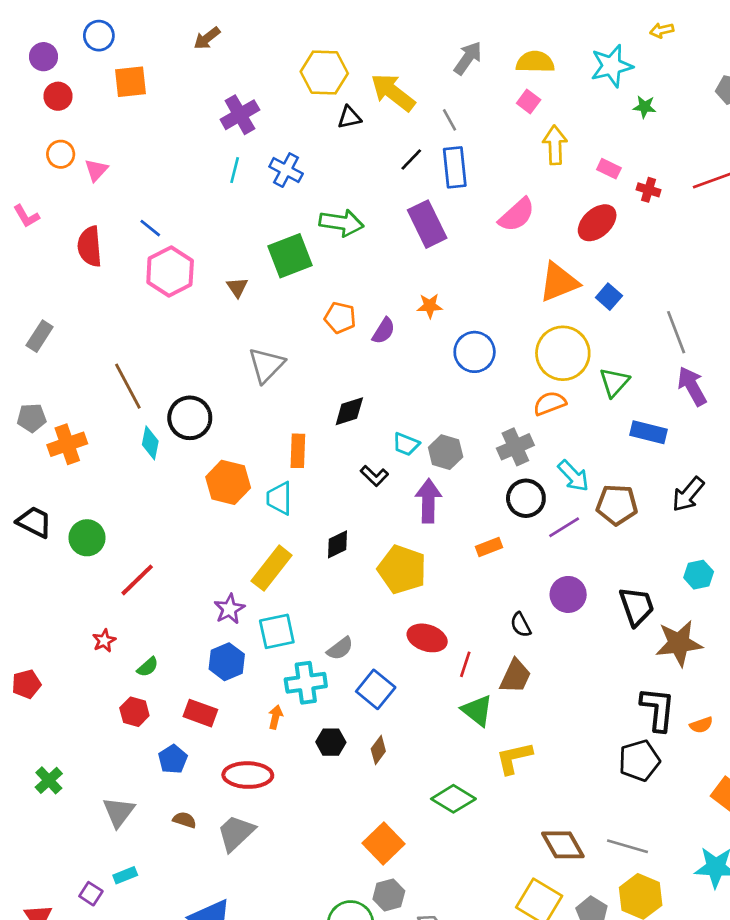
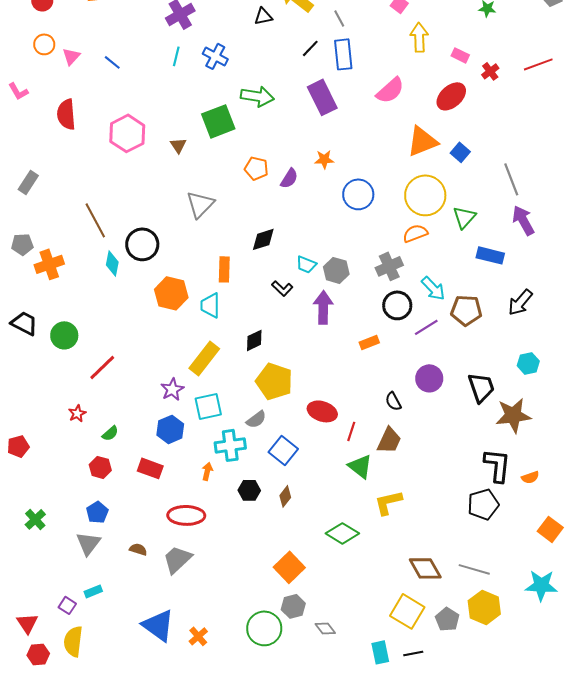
red cross: (649, 190) -> (490, 71), turned 36
blue line: (150, 228) -> (112, 62), moved
yellow pentagon: (402, 569) -> (274, 381), moved
blue pentagon: (173, 759) -> (97, 512), moved

